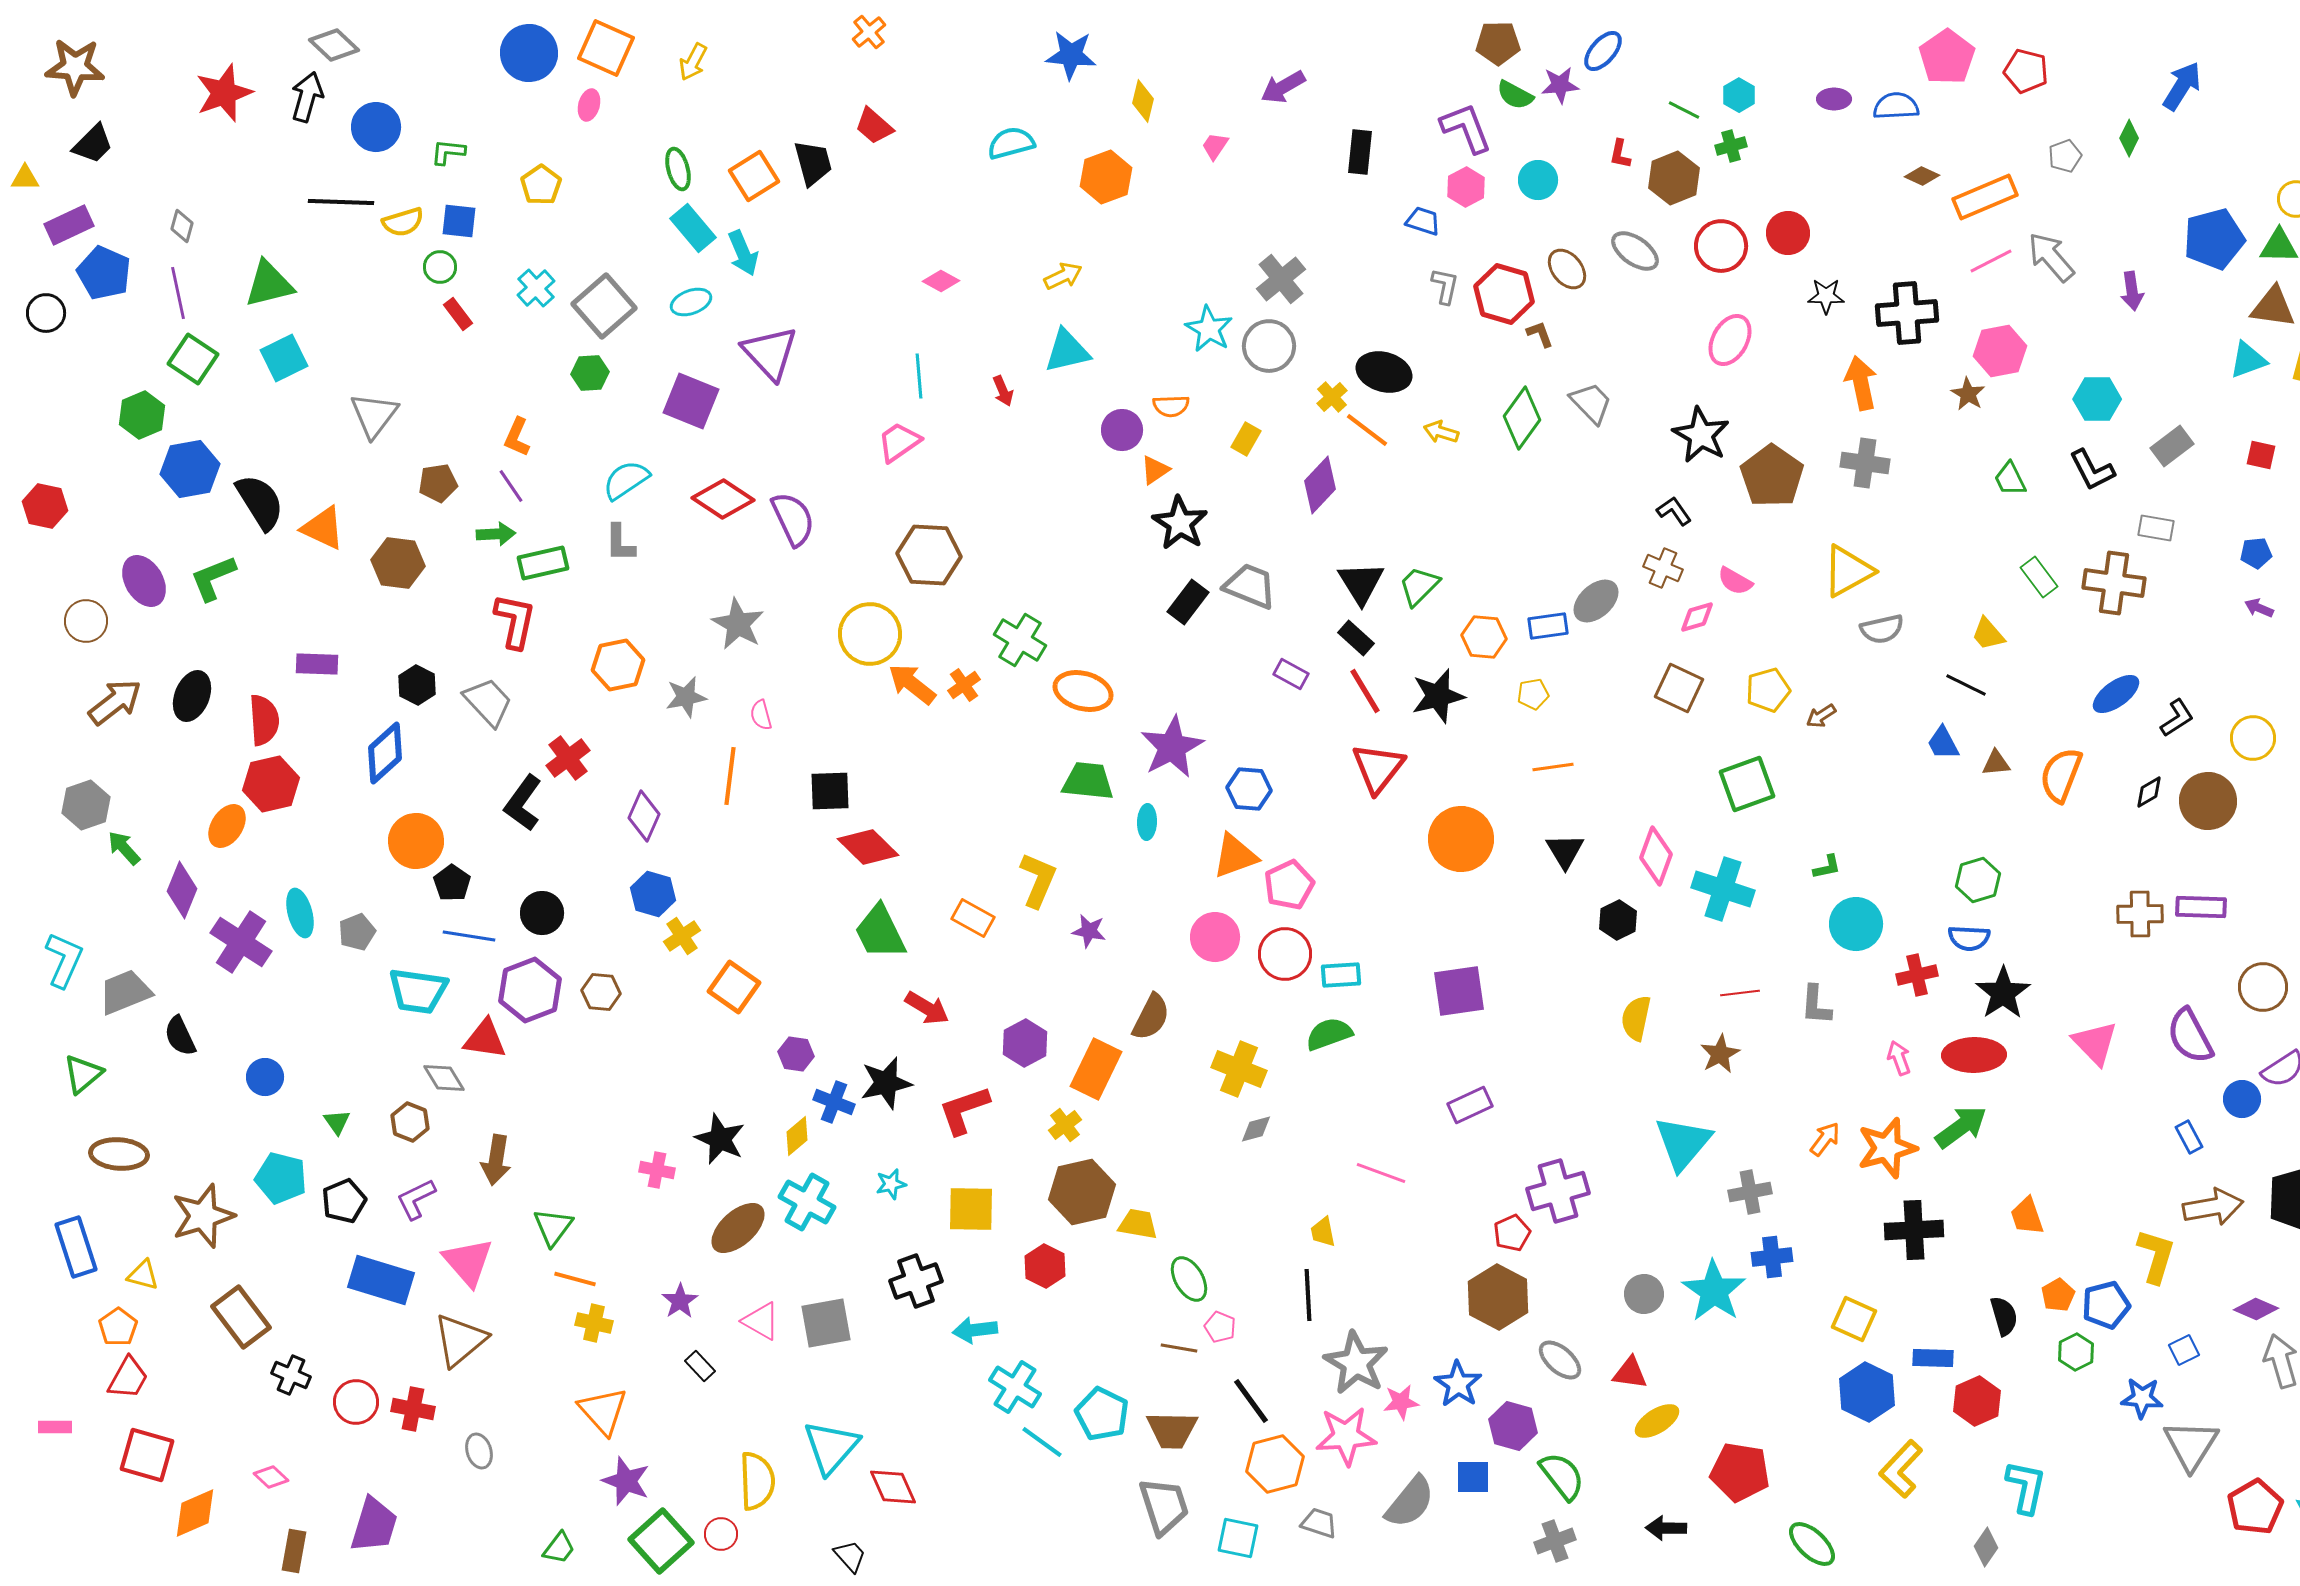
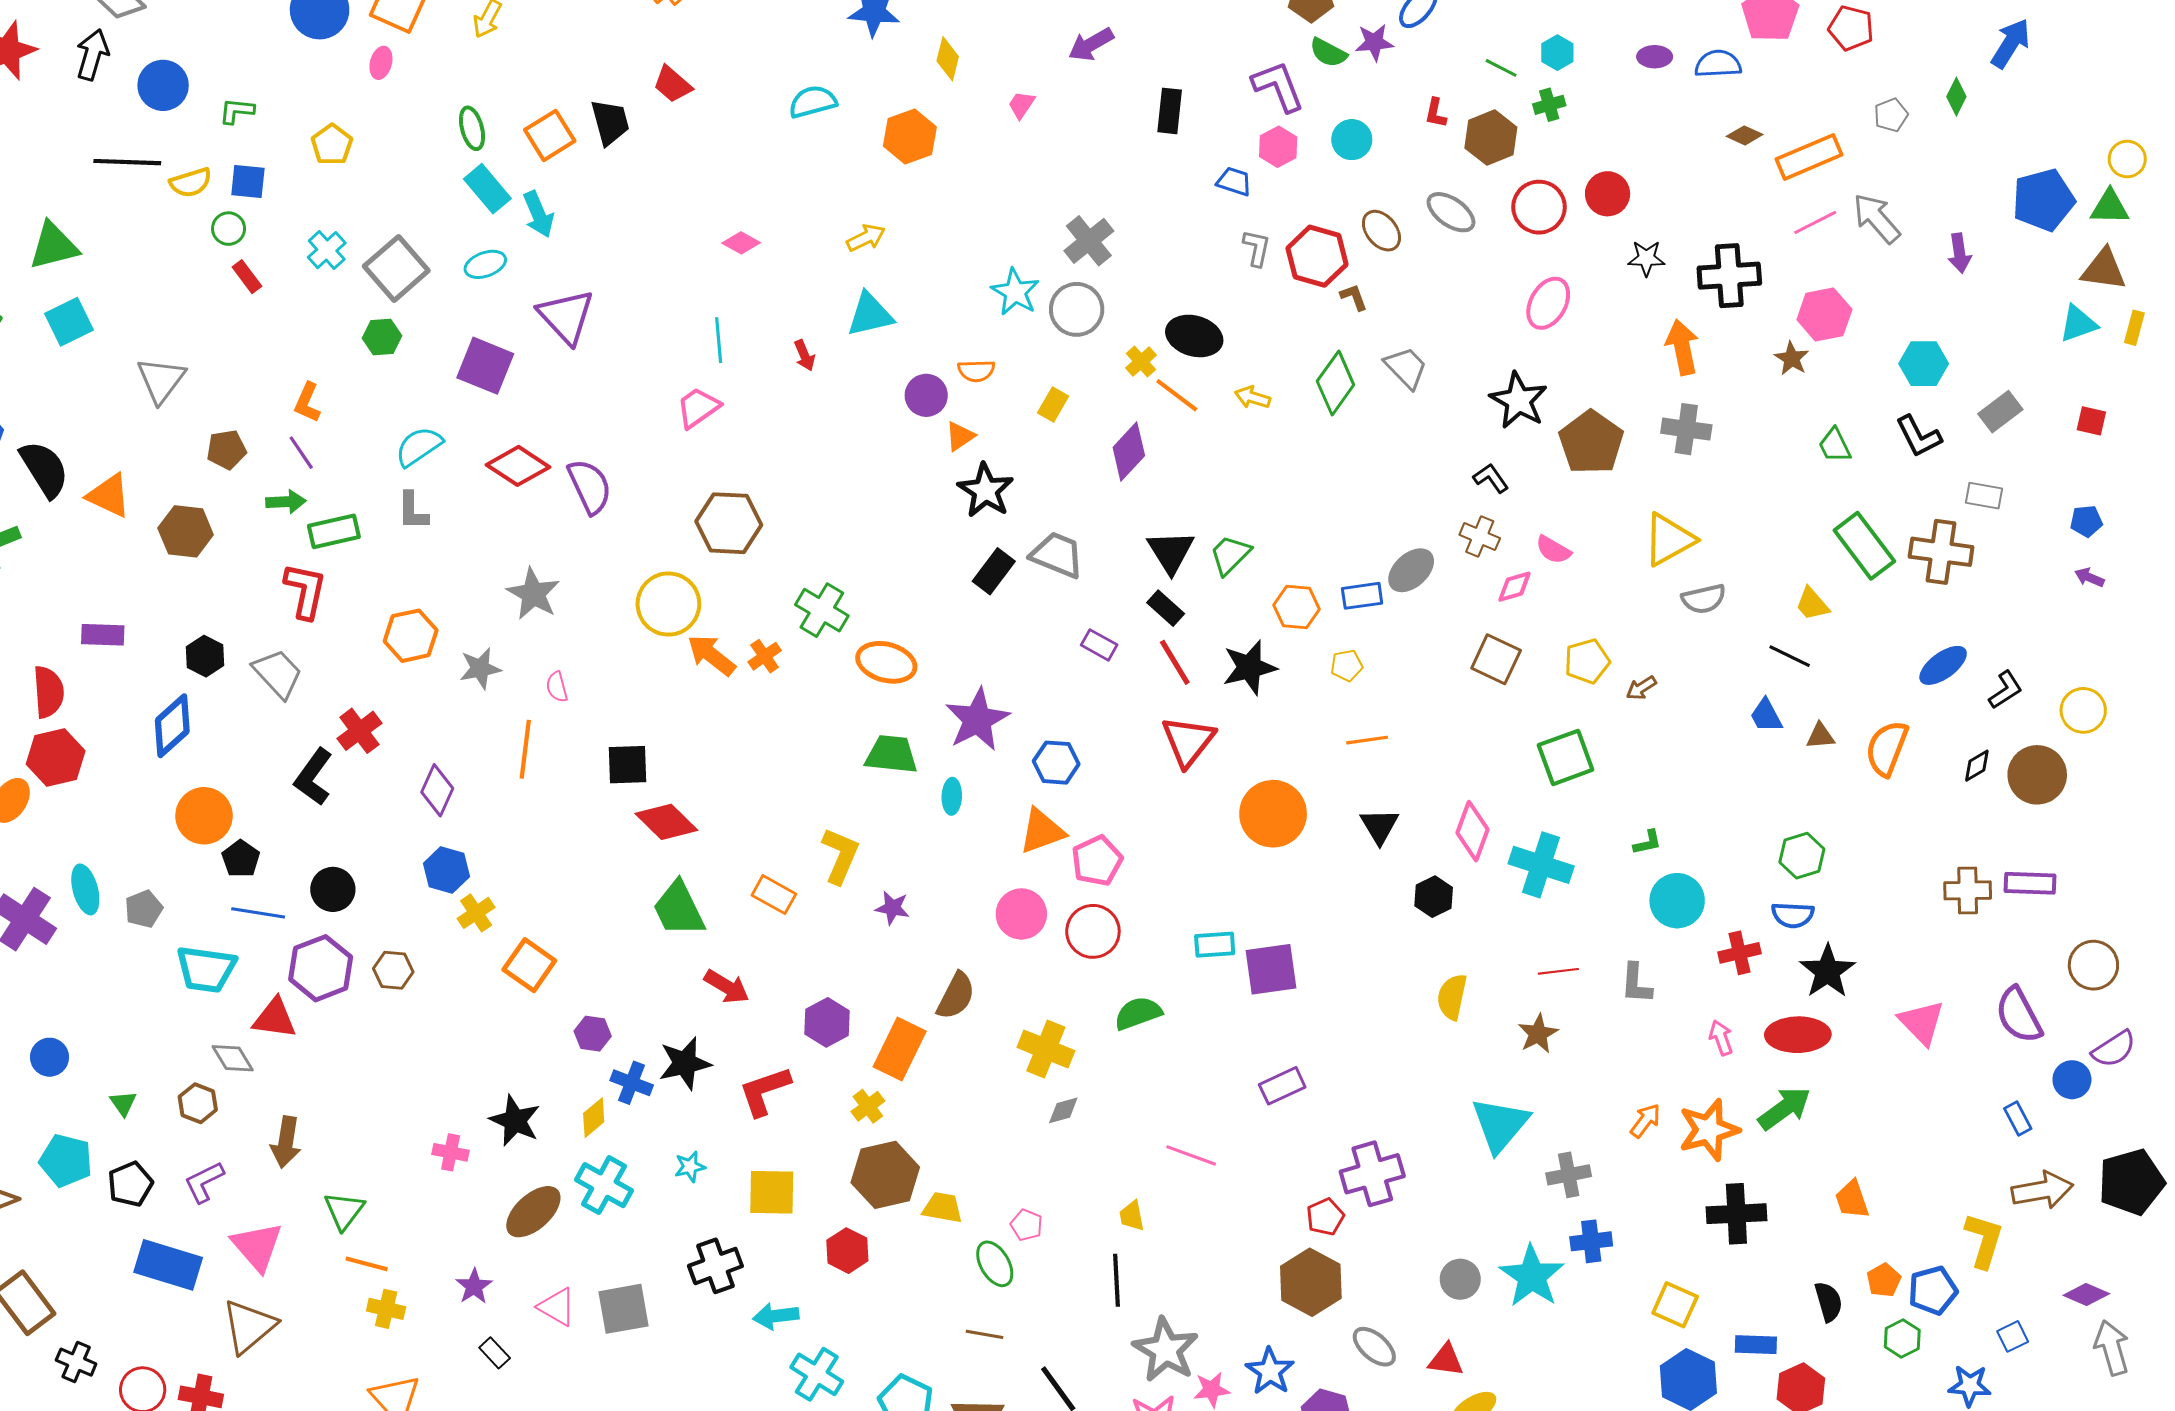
green rectangle: (2039, 577) -> (1864, 546), size x1.6
cyan rectangle: (1341, 975) -> (1215, 945), moved
pink pentagon: (1220, 1327) -> (1026, 1225), moved

